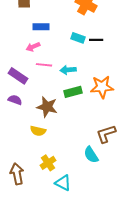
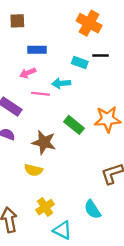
black line: (96, 40) -> (101, 56), moved
cyan arrow: (68, 70) -> (61, 83), moved
green rectangle: (73, 92) -> (74, 125), turned 54
cyan semicircle: (91, 155) -> (92, 209), moved

